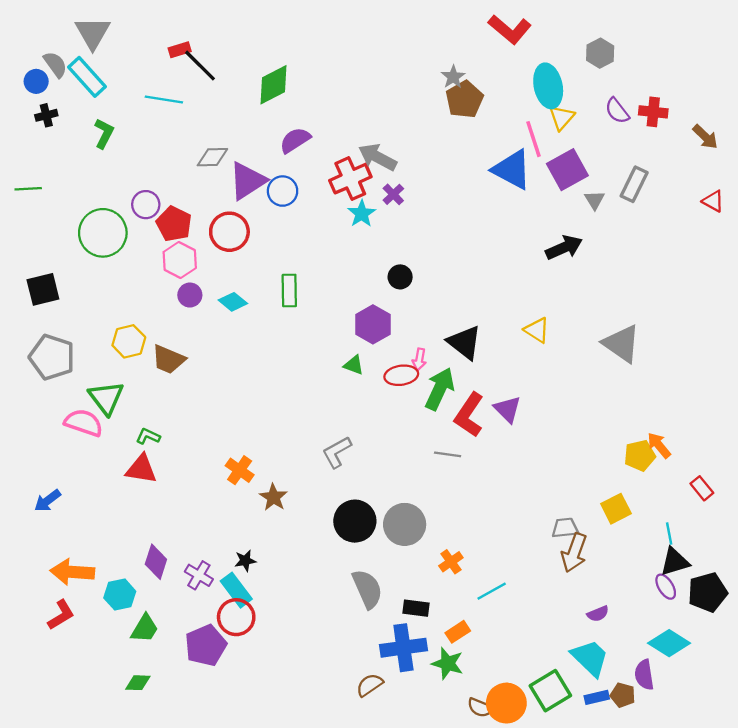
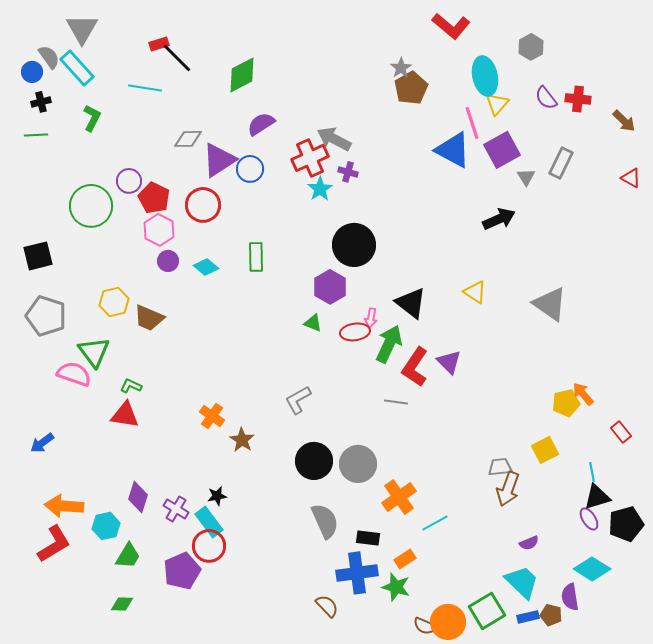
green line: (28, 189) -> (36, 135), moved
purple cross: (393, 194) -> (348, 172), turned -30
black circle: (400, 277) -> (354, 245), size x2.0
orange cross: (451, 562) -> (399, 497), size x1.6
red L-shape: (61, 615) -> (54, 544), size x1.4
brown semicircle: (370, 685) -> (327, 606), turned 80

